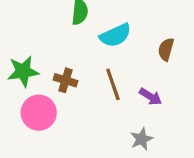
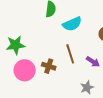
brown cross: (65, 80) -> (49, 66), moved

